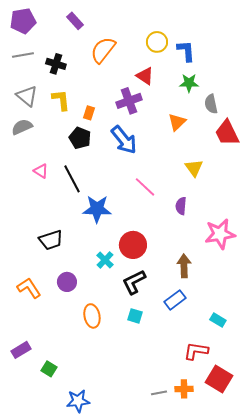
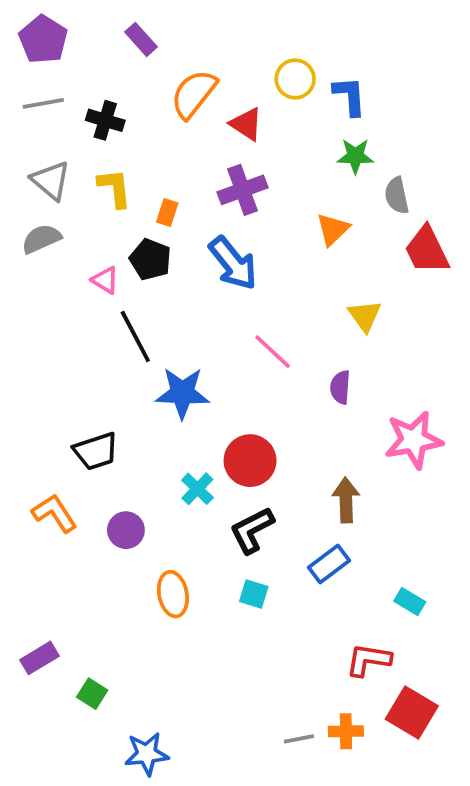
purple pentagon: (23, 21) -> (43, 39), turned -30
red triangle: (145, 76) -> (246, 124), moved
pink triangle: (41, 171) -> (105, 280), moved
orange L-shape: (29, 288) -> (55, 513), moved

